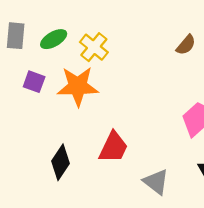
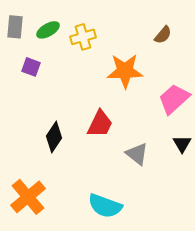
yellow cross: (94, 47) -> (83, 37), turned 35
orange star: (78, 86) -> (125, 71), moved

